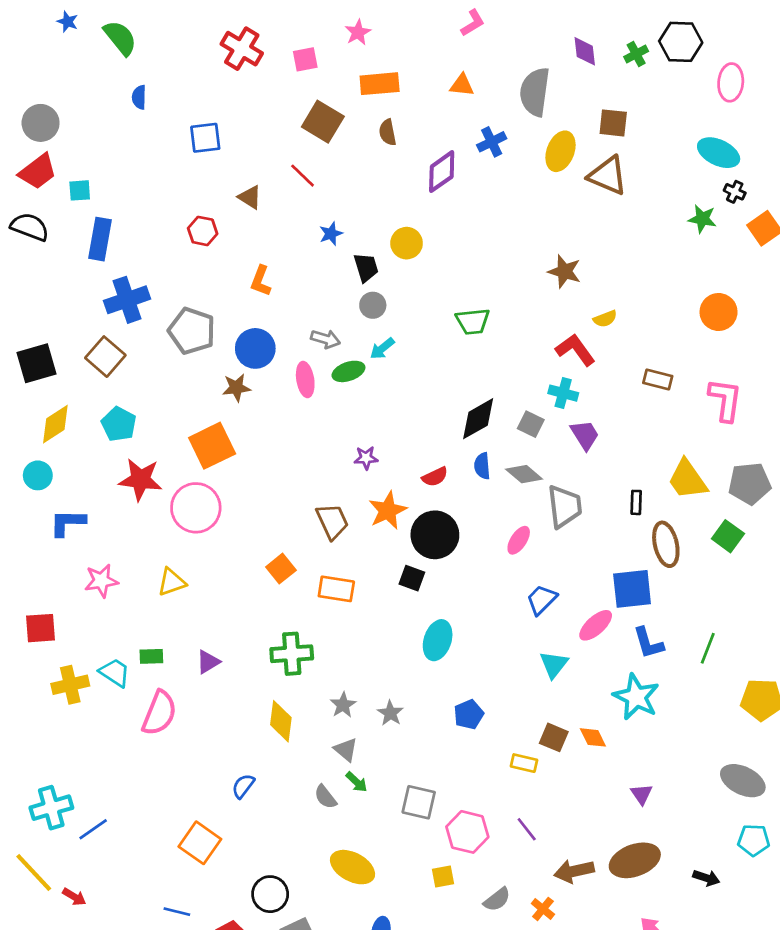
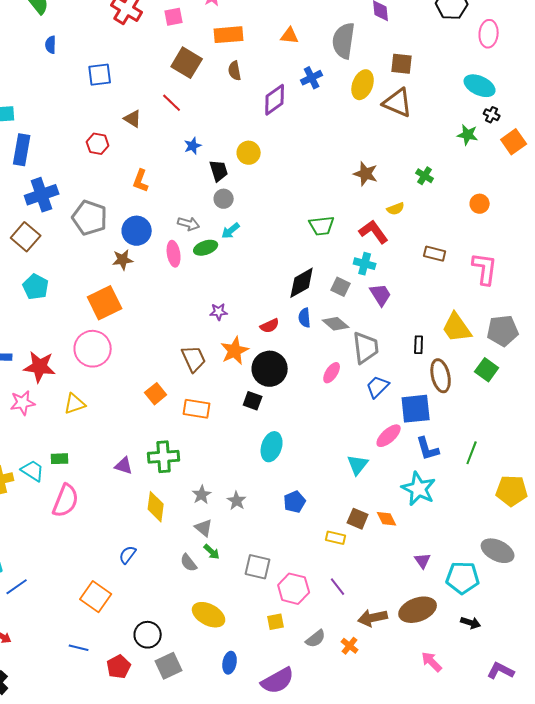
green cross: (636, 54) -> (425, 176), moved, turned -30
orange circle: (719, 312) -> (480, 204), size x0.7
green trapezoid: (473, 321) -> (322, 226), moved
red star: (140, 479) -> (40, 367), moved
blue trapezoid: (542, 600) -> (378, 387), moved
purple triangle: (208, 662) -> (124, 466), moved, turned 48
cyan pentagon: (754, 840) -> (463, 578), moved, size x1.4

